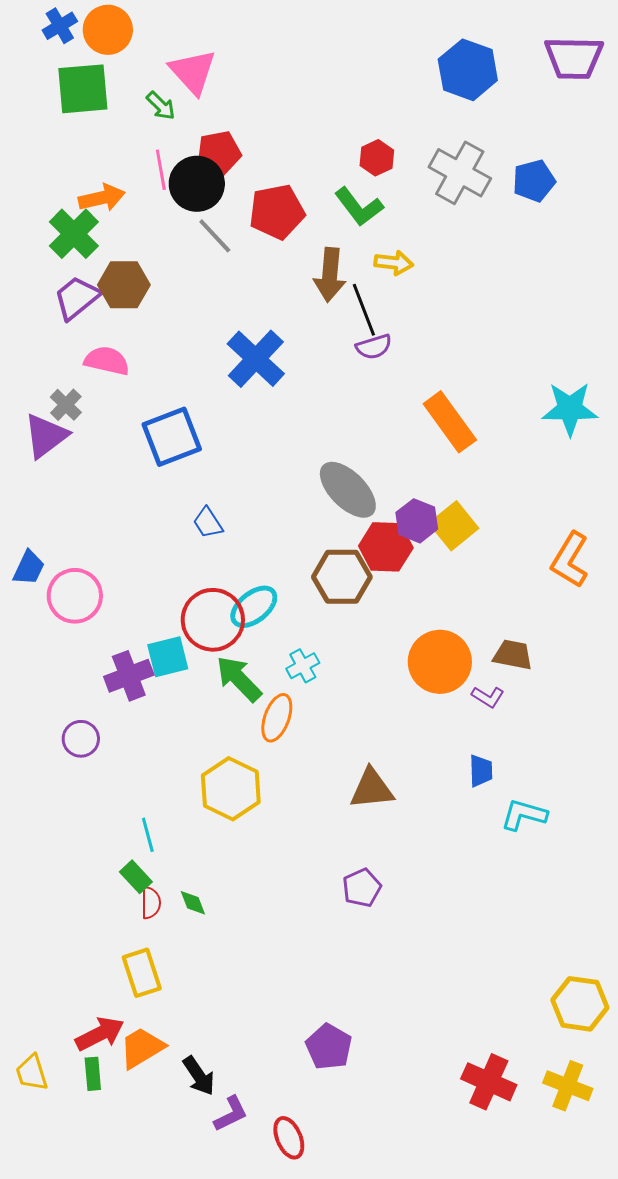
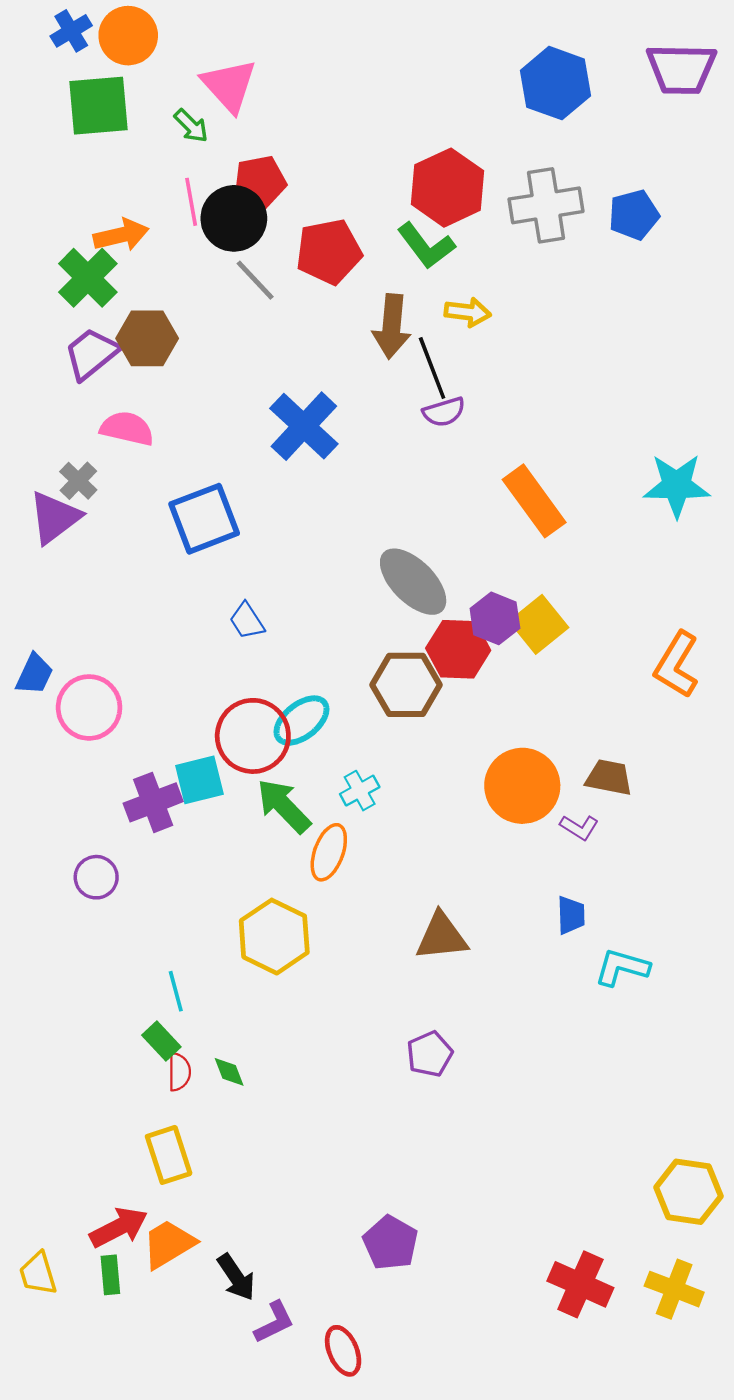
red hexagon: (377, 158) -> (448, 188), size x1.8
gray cross: (460, 173) -> (546, 205), turned -38

